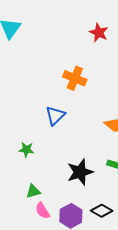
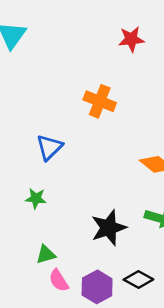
red star: (99, 33) -> (131, 39), turned -30
blue triangle: (55, 116) -> (49, 147), moved

